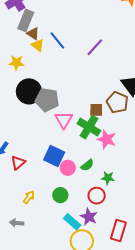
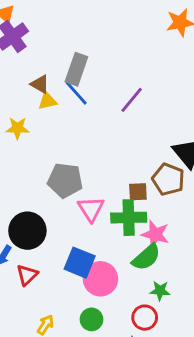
gray rectangle: (26, 20) -> (76, 69), moved
yellow triangle: (38, 45) -> (48, 101), turned -48
black circle: (29, 91) -> (27, 231), moved
green cross: (89, 127) -> (129, 218), turned -30
green semicircle: (87, 165) -> (146, 257), moved, size x1.5
pink circle: (68, 168) -> (100, 279), size x1.5

